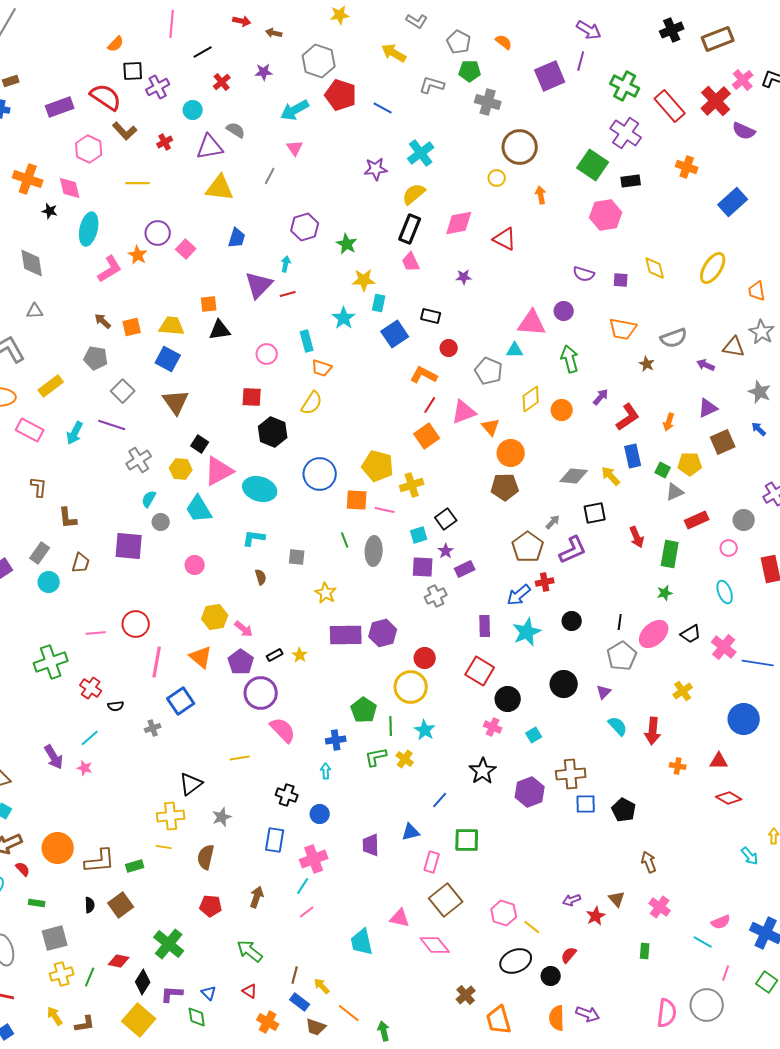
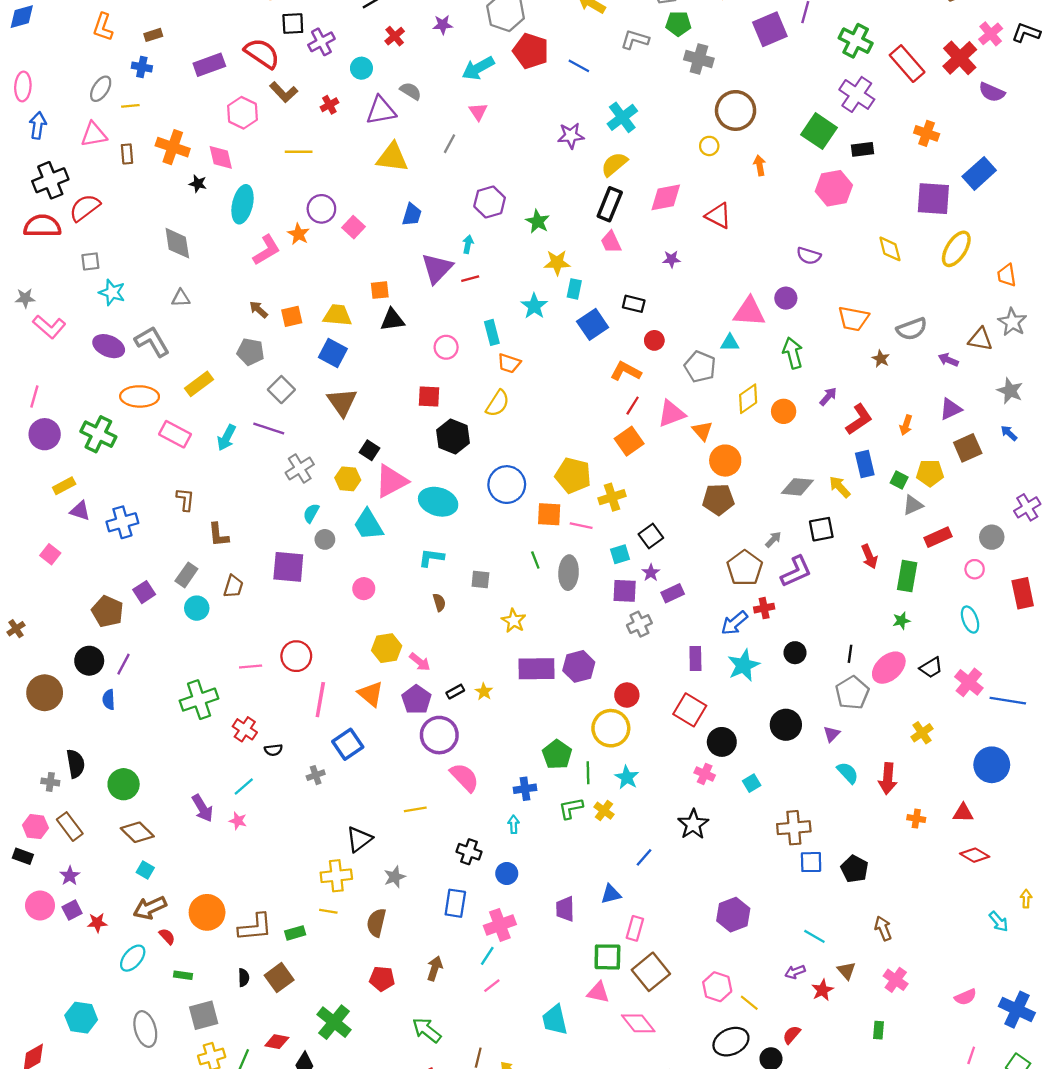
purple square: (621, 280) -> (933, 199), moved, size x2.0
purple hexagon: (530, 792) -> (733, 915), moved
green square: (467, 840) -> (607, 957), moved
cyan line: (703, 942) -> (814, 936), moved

